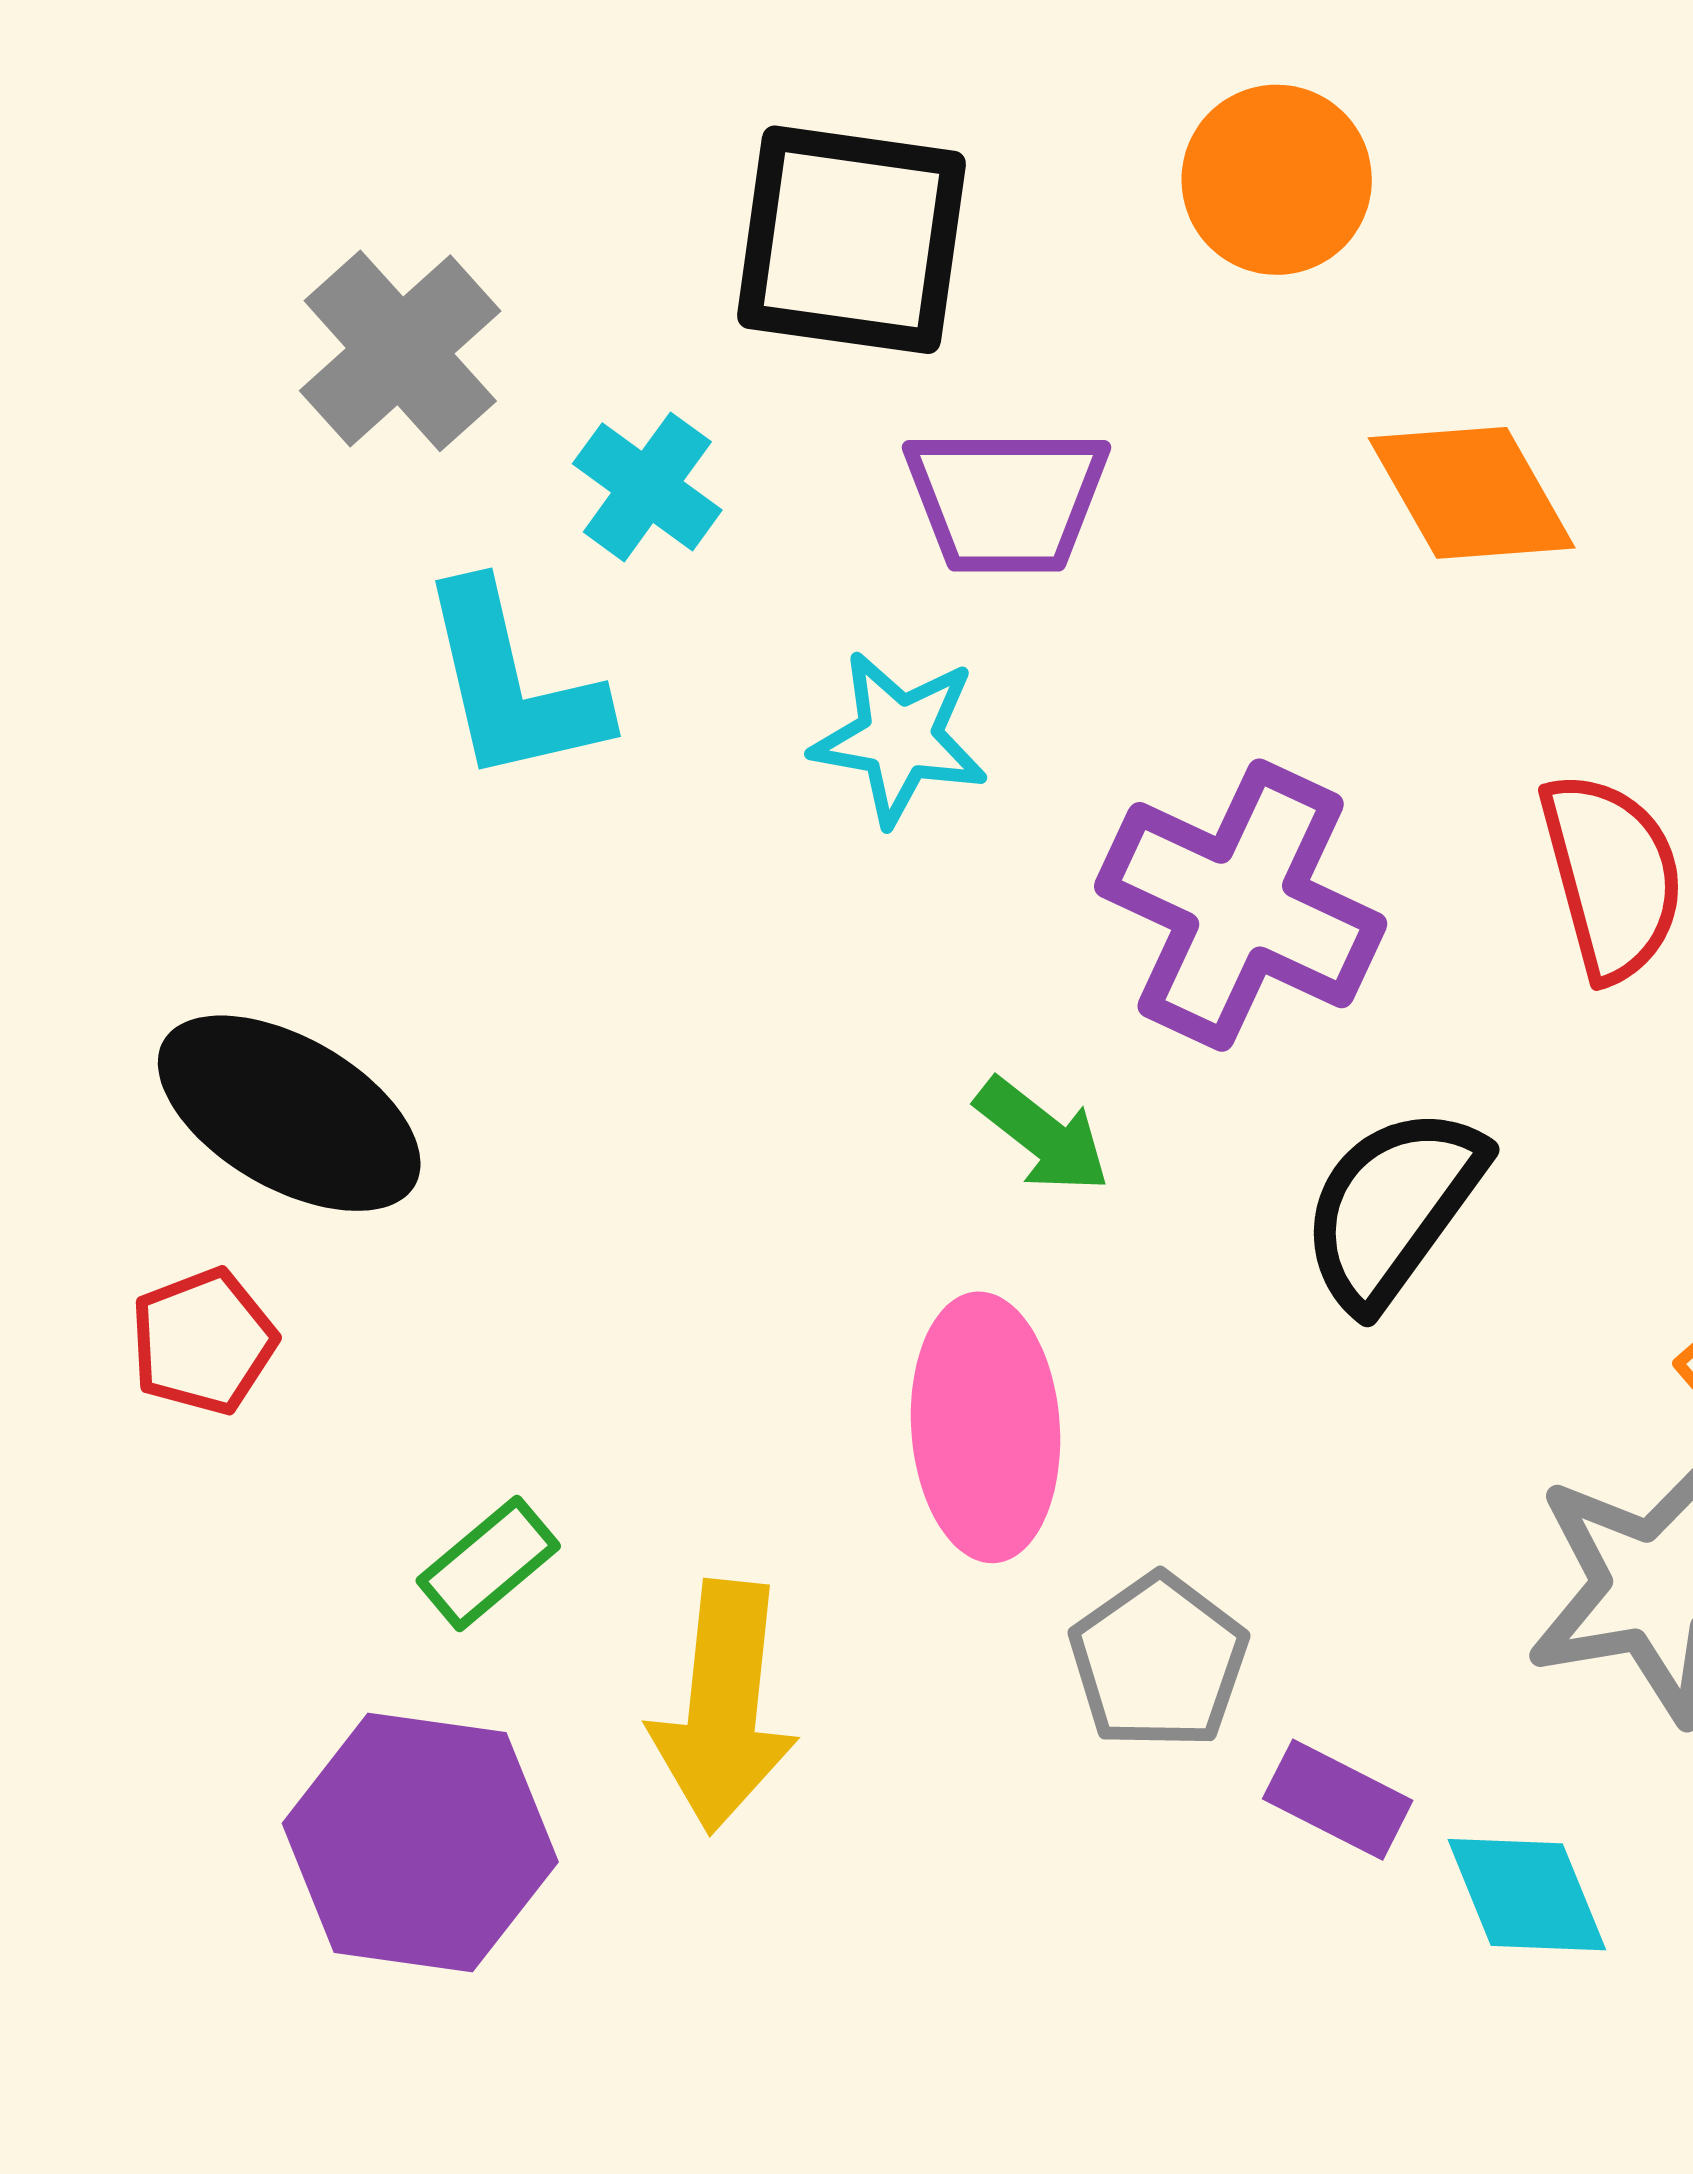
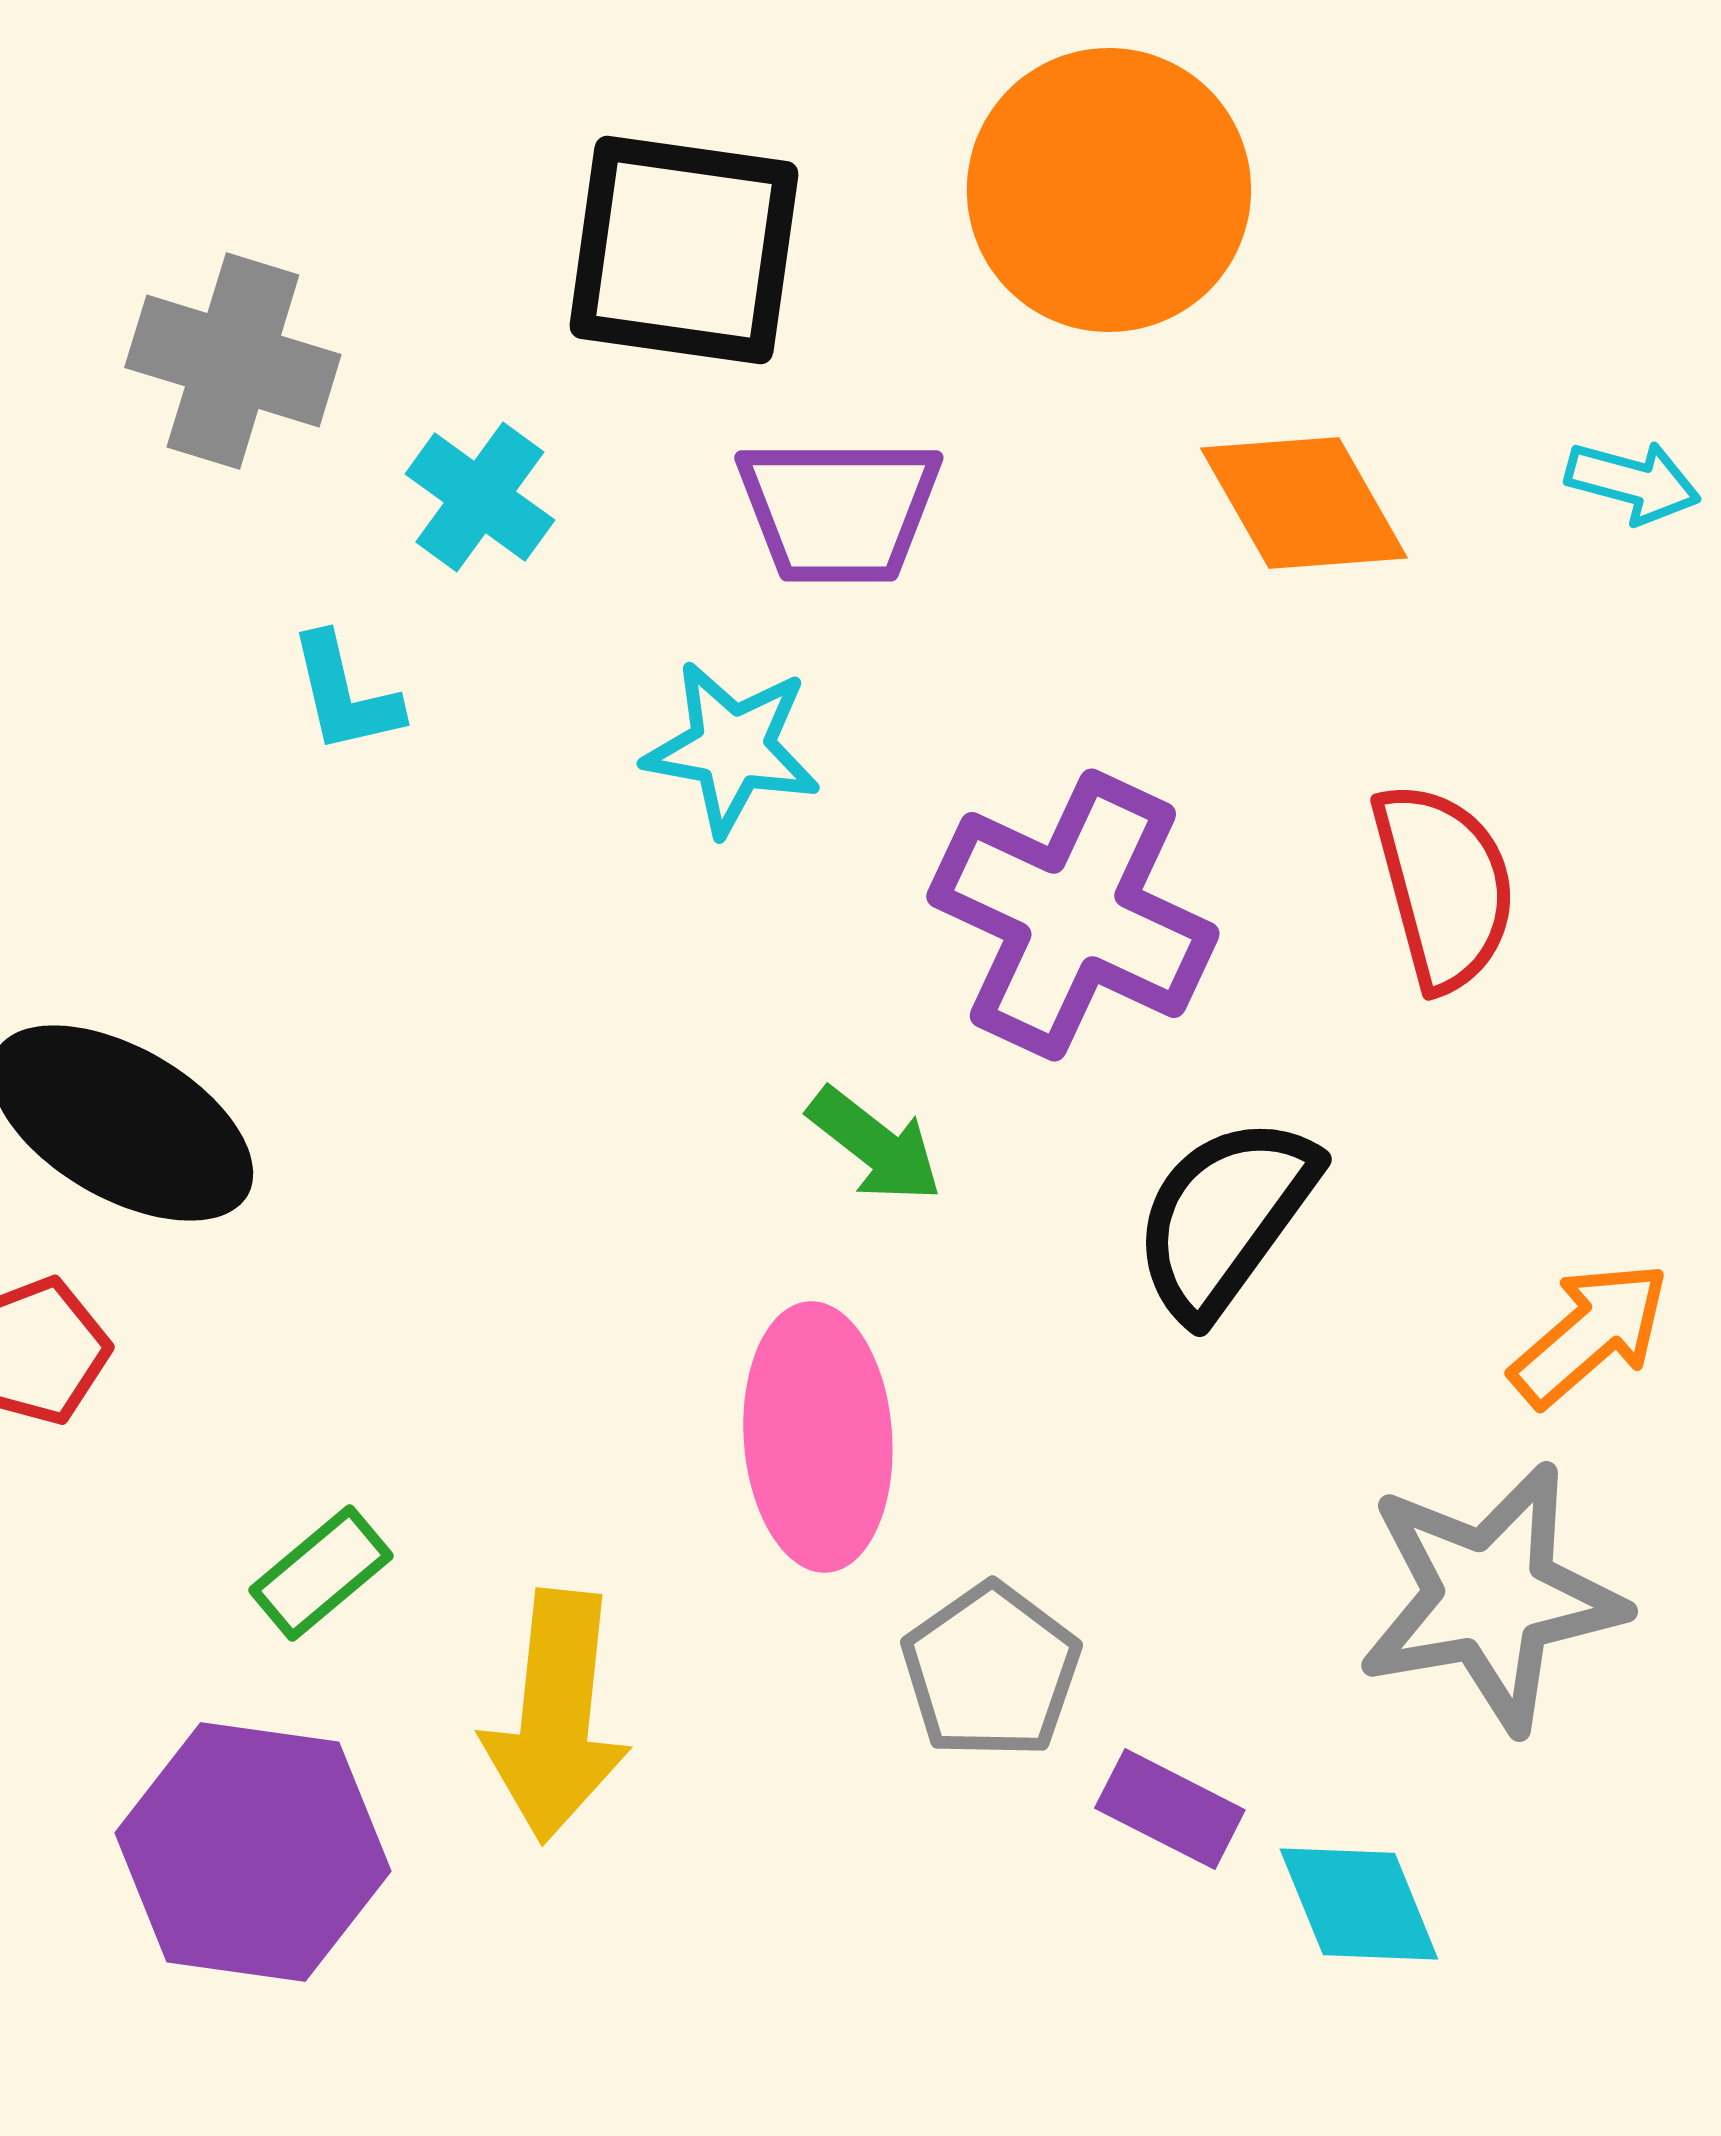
orange circle: (1277, 180) -> (1109, 190), size x1.5
gray cross: (400, 351) -> (233, 361), turned -31
cyan L-shape: (512, 684) -> (345, 694), size x0.6

